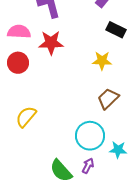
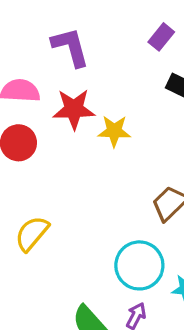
yellow star: (102, 61) -> (114, 131), moved

